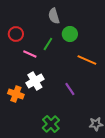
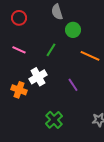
red circle: (16, 34) -> (19, 18), moved
green line: (48, 44) -> (51, 50), moved
pink line: (30, 54) -> (19, 50), moved

